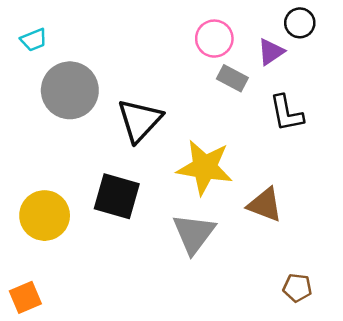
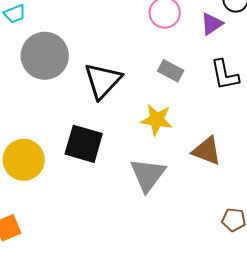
gray rectangle: (232, 78) -> (171, 71), moved
yellow star: (205, 167) -> (157, 120), size x0.7

